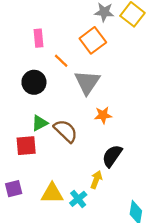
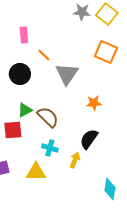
orange square: (93, 40) -> (106, 52), moved, turned -30
orange star: (103, 115) -> (94, 103), moved
cyan cross: (78, 199) -> (50, 148), moved, turned -35

